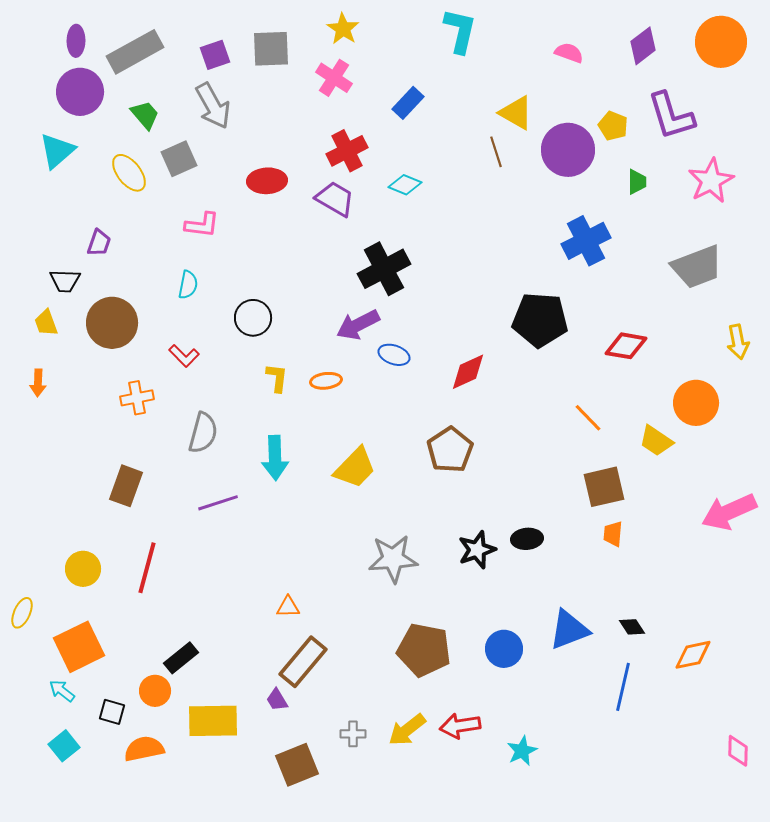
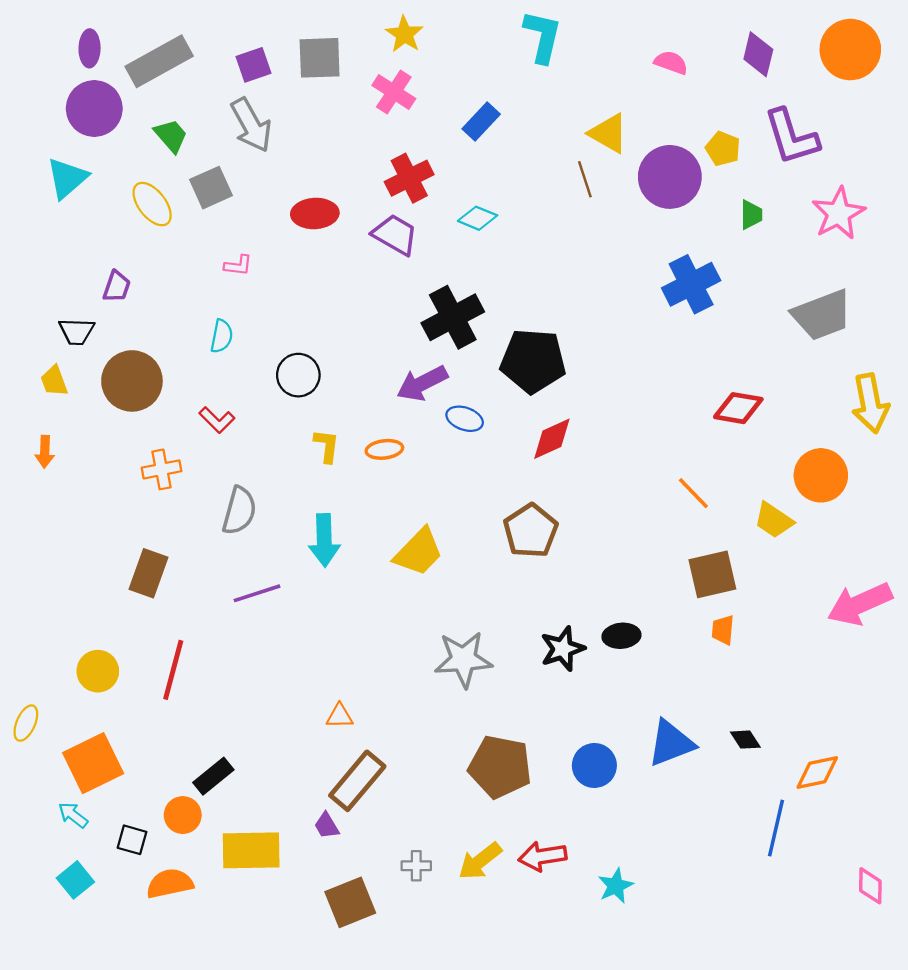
purple diamond: (643, 46) -> (758, 54), turned -39
pink L-shape: (202, 225) -> (238, 265), size x0.7
black pentagon: (540, 320) -> (533, 361), moved
yellow arrow: (738, 342) -> (870, 403), size x1.4
blue line: (623, 687) -> (776, 828), moved

